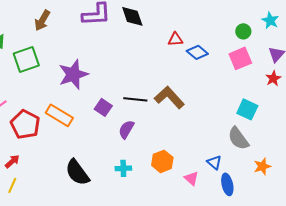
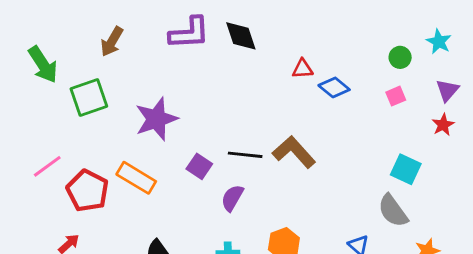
pink square: (240, 58) -> (396, 96), size x0.6

